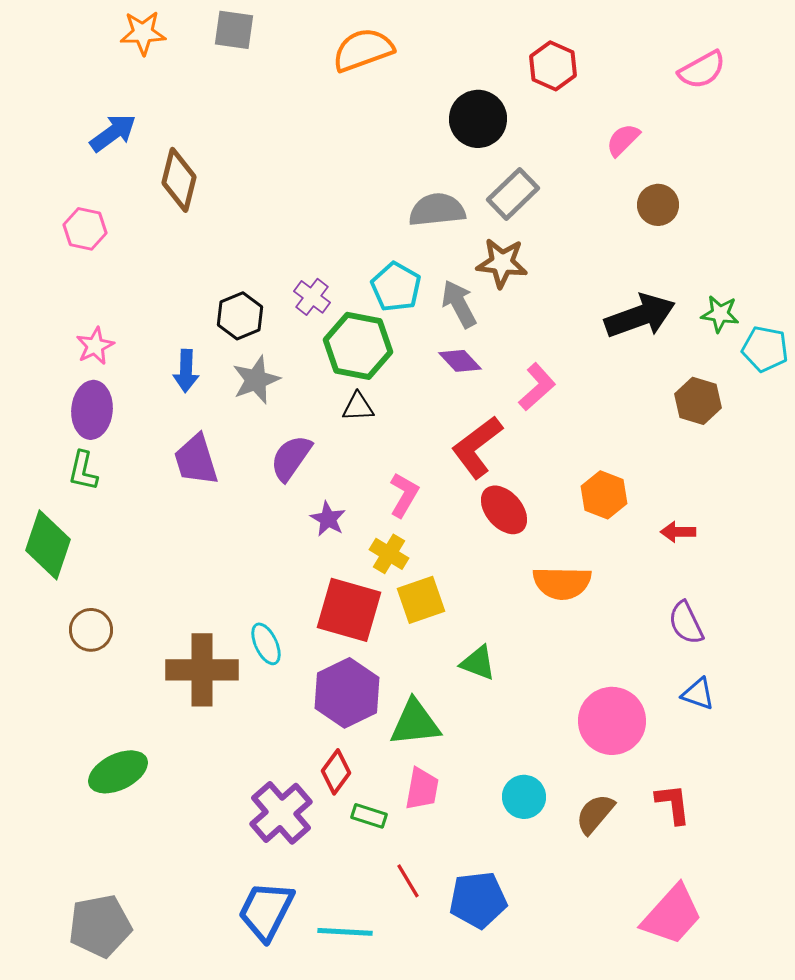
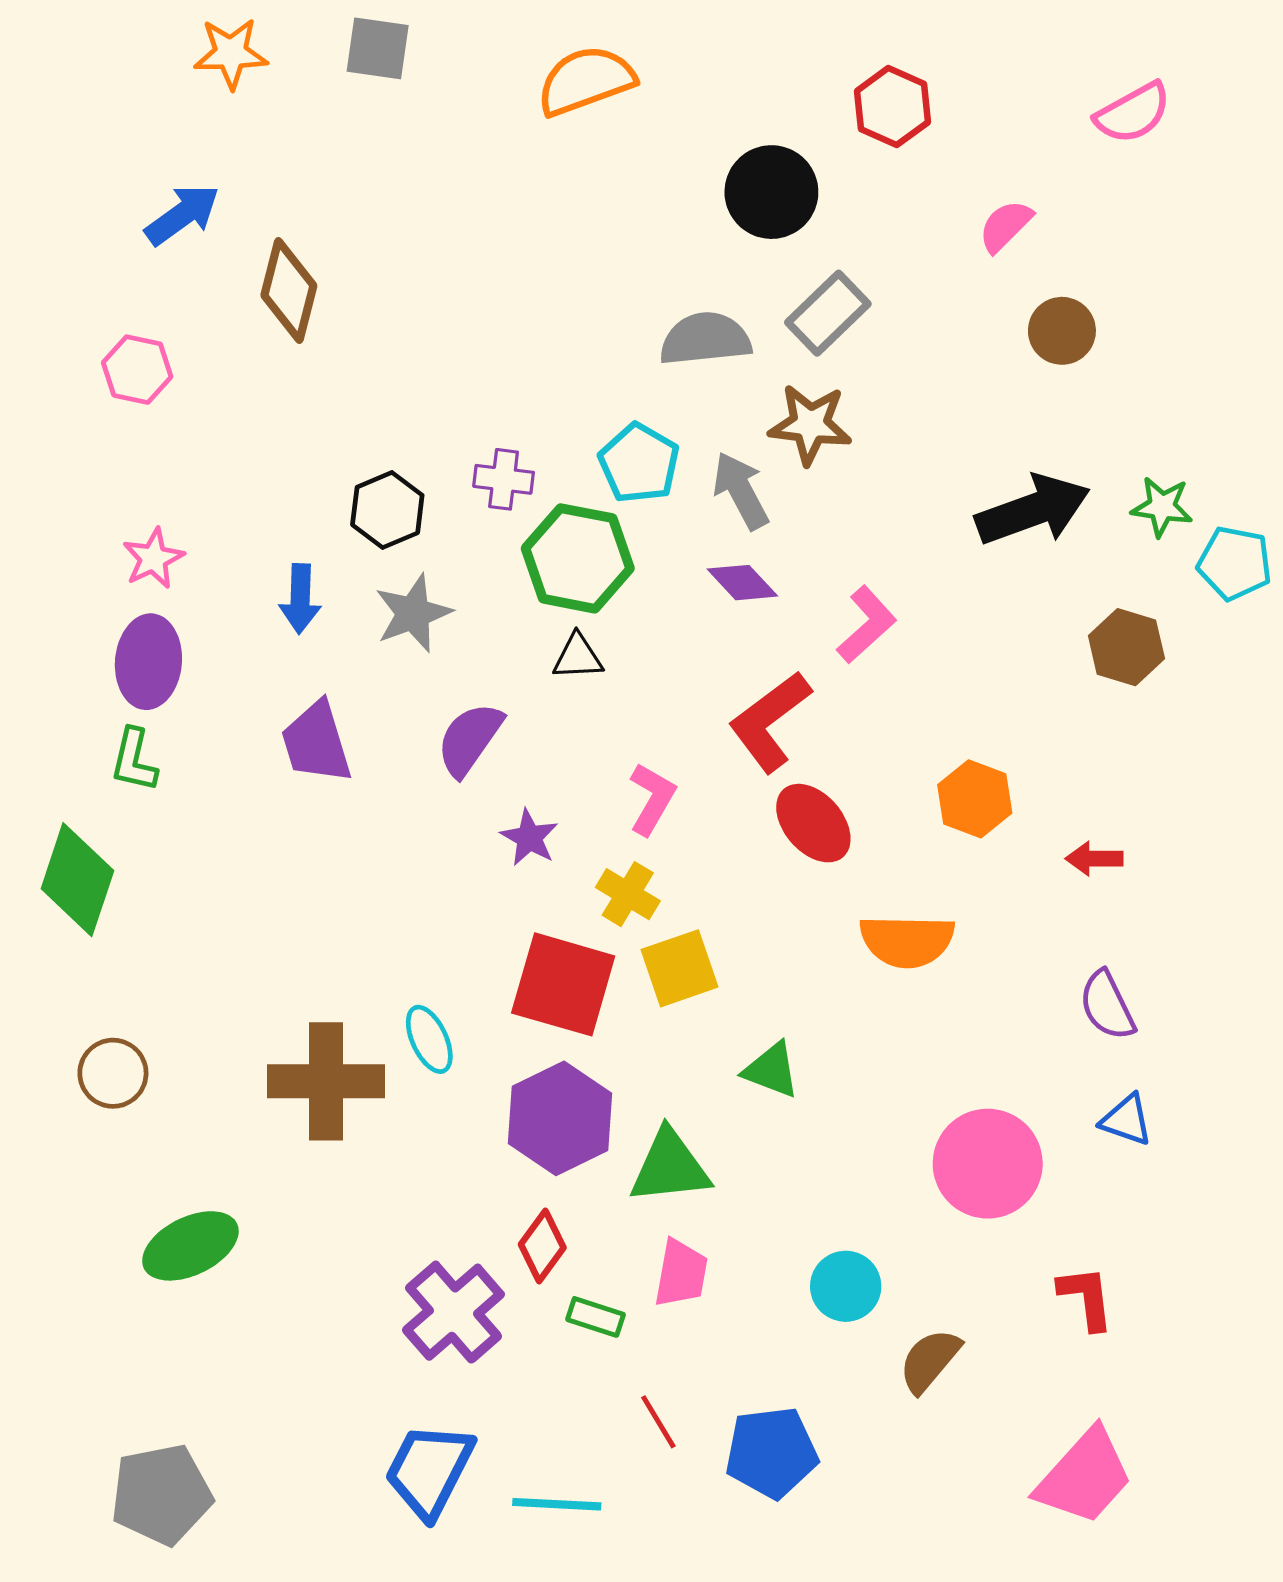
purple cross: (312, 297) -> (504, 479), turned -30
brown circle: (91, 630) -> (113, 1073), moved
brown semicircle: (595, 814) -> (930, 1361), moved

